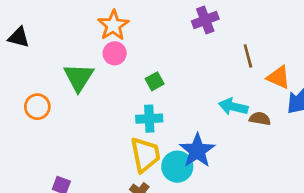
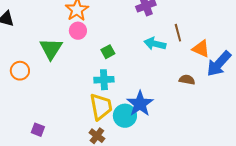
cyan arrow: (233, 107) -> (155, 44), moved

